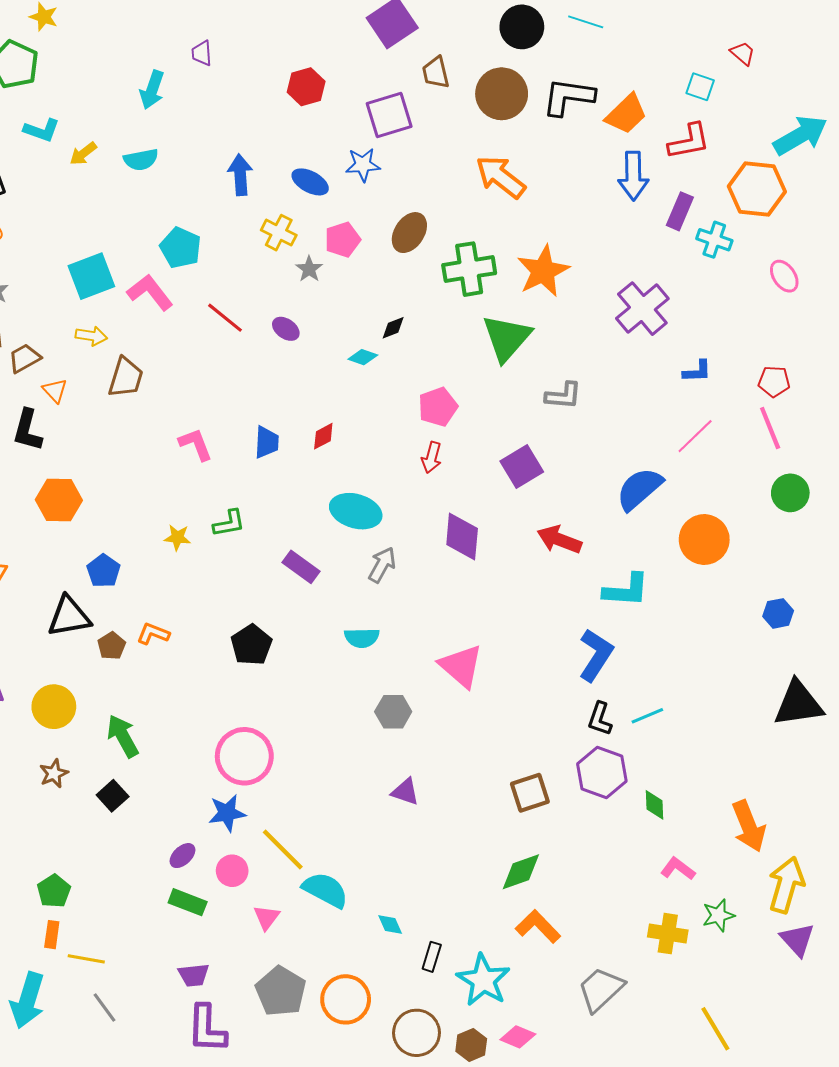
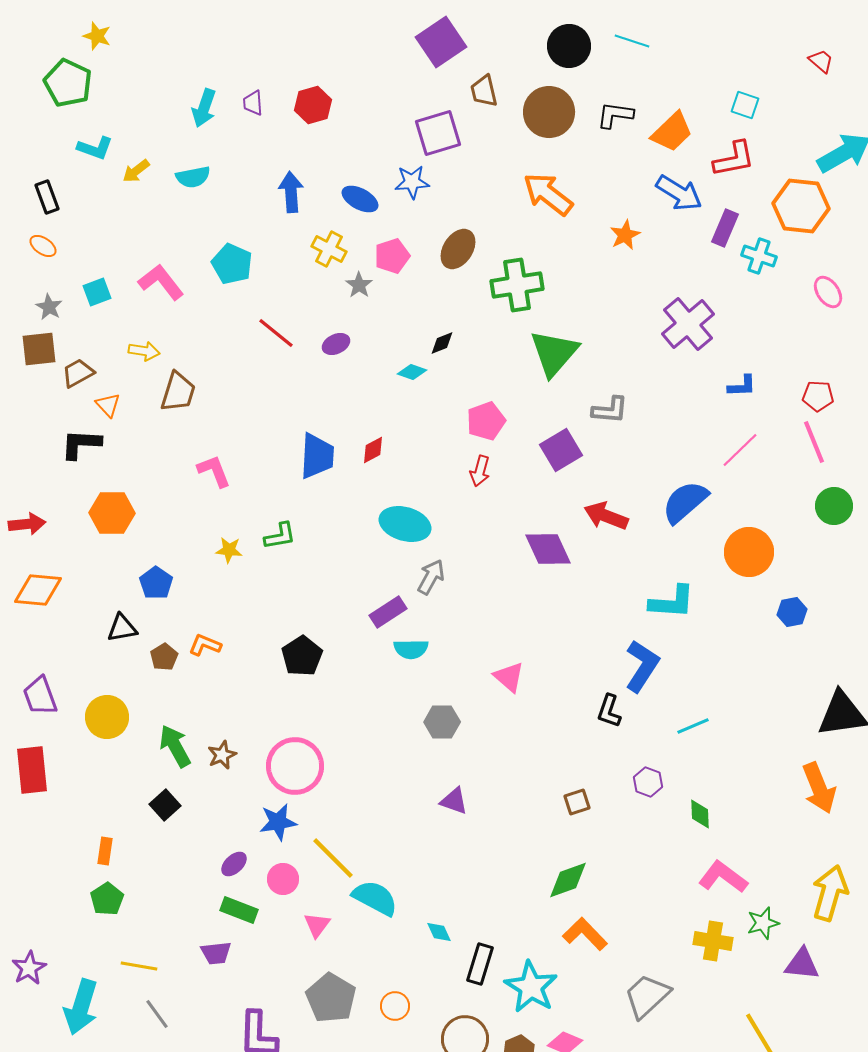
purple trapezoid: (202, 53) -> (253, 103), moved
red trapezoid: (743, 53) -> (821, 61), moved
red hexagon: (306, 87) -> (313, 105), moved
black L-shape: (568, 97) -> (615, 115), size x0.7
blue arrow: (633, 176) -> (679, 193), turned -57
orange star: (543, 271) -> (625, 235), moved, size x0.6
cyan square: (91, 276) -> (97, 292), moved, size x0.6
pink L-shape: (150, 292) -> (161, 282), moved
purple ellipse: (286, 329) -> (336, 344), turned -60
black L-shape: (27, 430) -> (81, 444), turned 78
blue trapezoid: (267, 442) -> (317, 456), size x1.4
pink L-shape: (196, 444) -> (214, 471), moved
purple square: (522, 467) -> (561, 450), moved
purple diamond: (462, 536) -> (548, 549), moved, turned -30
red arrow: (559, 539) -> (606, 516), moved
purple rectangle: (301, 567) -> (388, 612), moved, turned -69
blue hexagon: (778, 613) -> (792, 612), moved
black triangle: (69, 616) -> (122, 628), size x0.7
pink triangle: (461, 666) -> (509, 677), size x0.7
black L-shape: (600, 719) -> (609, 711), moved
purple hexagon: (602, 772) -> (648, 782), size x0.6
brown star: (54, 773) -> (222, 755), moved
brown square: (530, 793) -> (577, 802), size x0.7
orange arrow: (749, 826) -> (819, 788), moved
pink L-shape: (678, 869) -> (723, 877), size x1.4
orange rectangle: (52, 935) -> (105, 851), moved
purple triangle: (797, 940) -> (802, 964), moved, turned -42
black rectangle: (432, 957) -> (480, 964), size x1.4
purple trapezoid: (194, 975) -> (216, 953), moved
orange circle: (346, 999) -> (395, 1006), size x0.6

